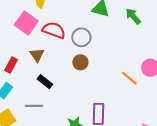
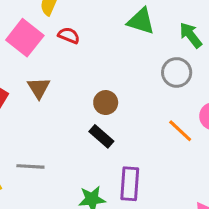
red semicircle: (54, 30) -> (69, 35), moved, size x0.6
gray circle: (81, 37) -> (177, 72), moved
black rectangle: (45, 82) -> (101, 136), moved

